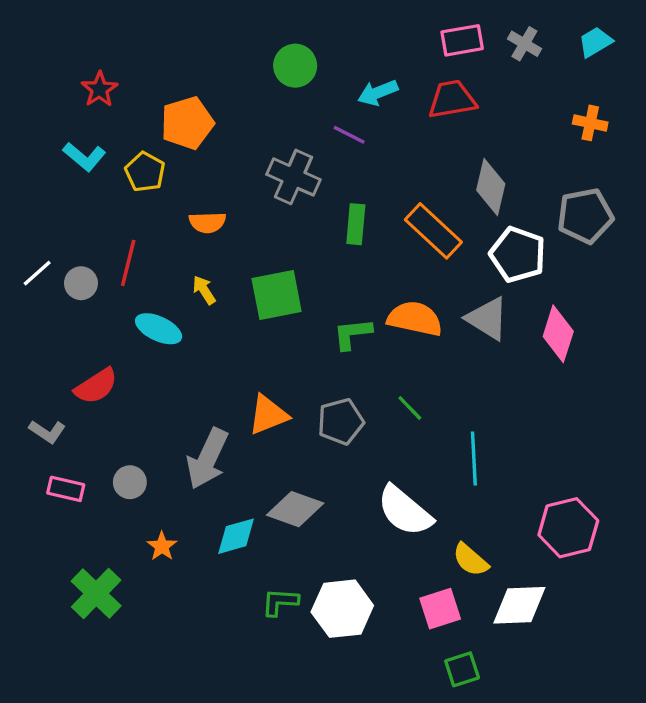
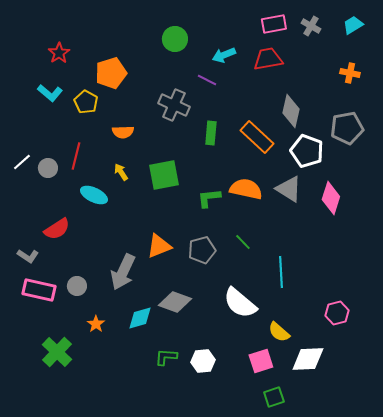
pink rectangle: (66, 489) -> (39, 290), size x1.5
pink hexagon: (568, 528) -> (337, 313), size x0.7
white hexagon: (342, 609) -> (203, 361), size x0.7

